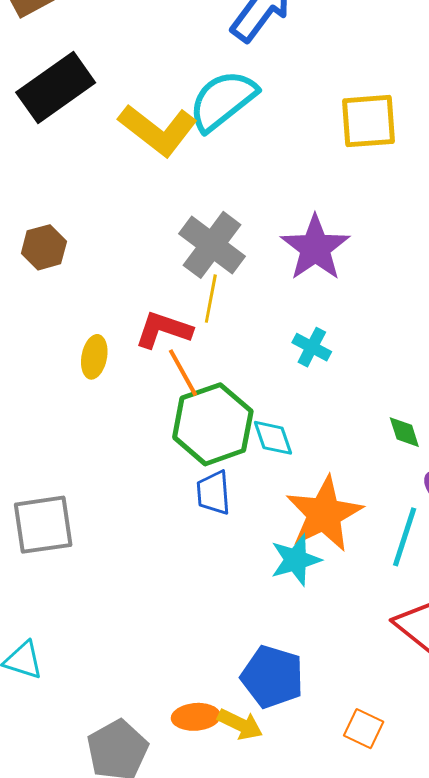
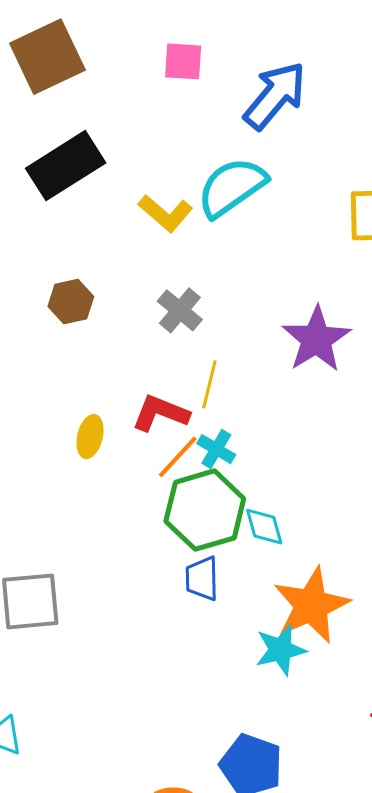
yellow L-shape: (158, 130) -> (165, 213), size x0.7
gray cross: (212, 245) -> (180, 310), moved, size x0.7
brown hexagon: (44, 247) -> (71, 302), moved
cyan cross: (312, 347) -> (216, 449), moved
orange line: (183, 373) -> (178, 457), turned 69

